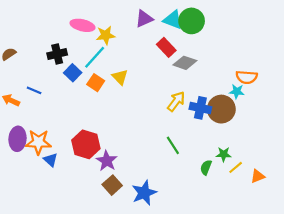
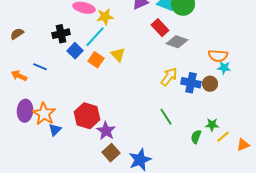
orange semicircle: (247, 77) -> (218, 56), moved
brown circle: (221, 109) -> (210, 84), size x0.6
orange star: (38, 142) -> (44, 114), turned 30
blue triangle: (51, 160) -> (55, 130), turned 32

